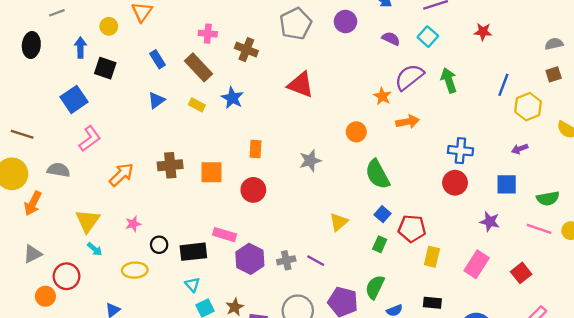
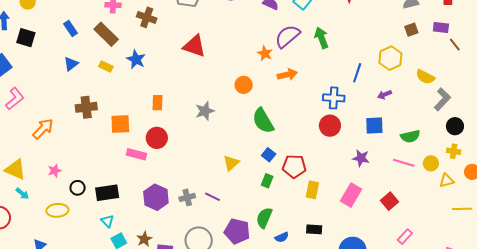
blue line: (503, 85) -> (357, 73), moved
brown cross: (170, 165) -> (86, 107), moved
yellow triangle: (88, 221) -> (15, 169), turned -40
pink rectangle: (225, 235) -> (136, 154), moved

